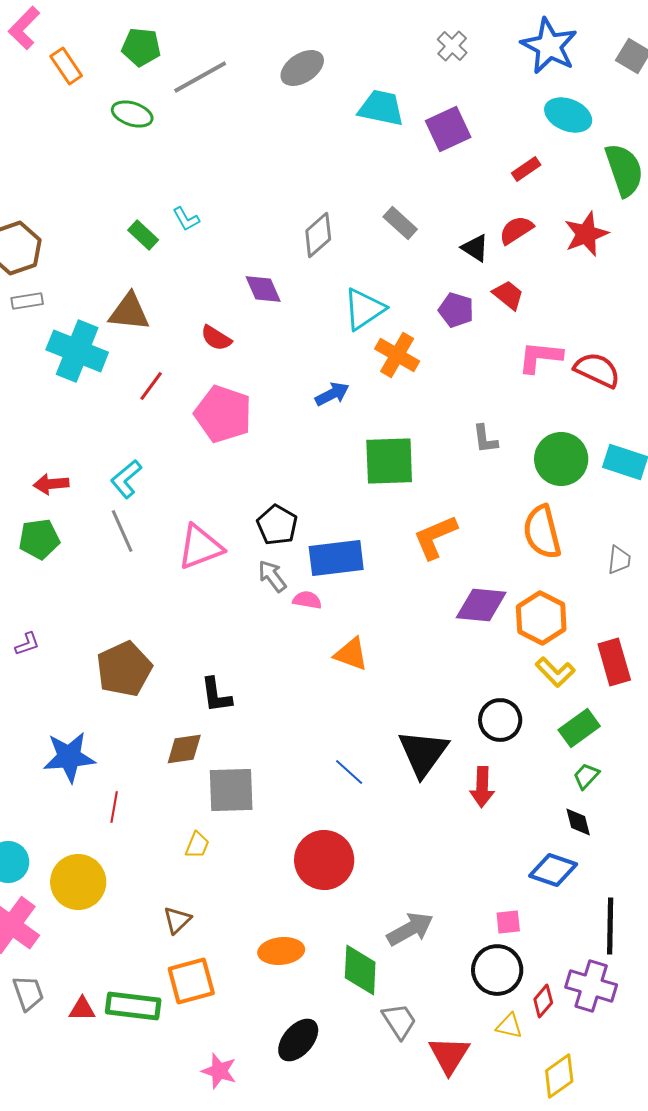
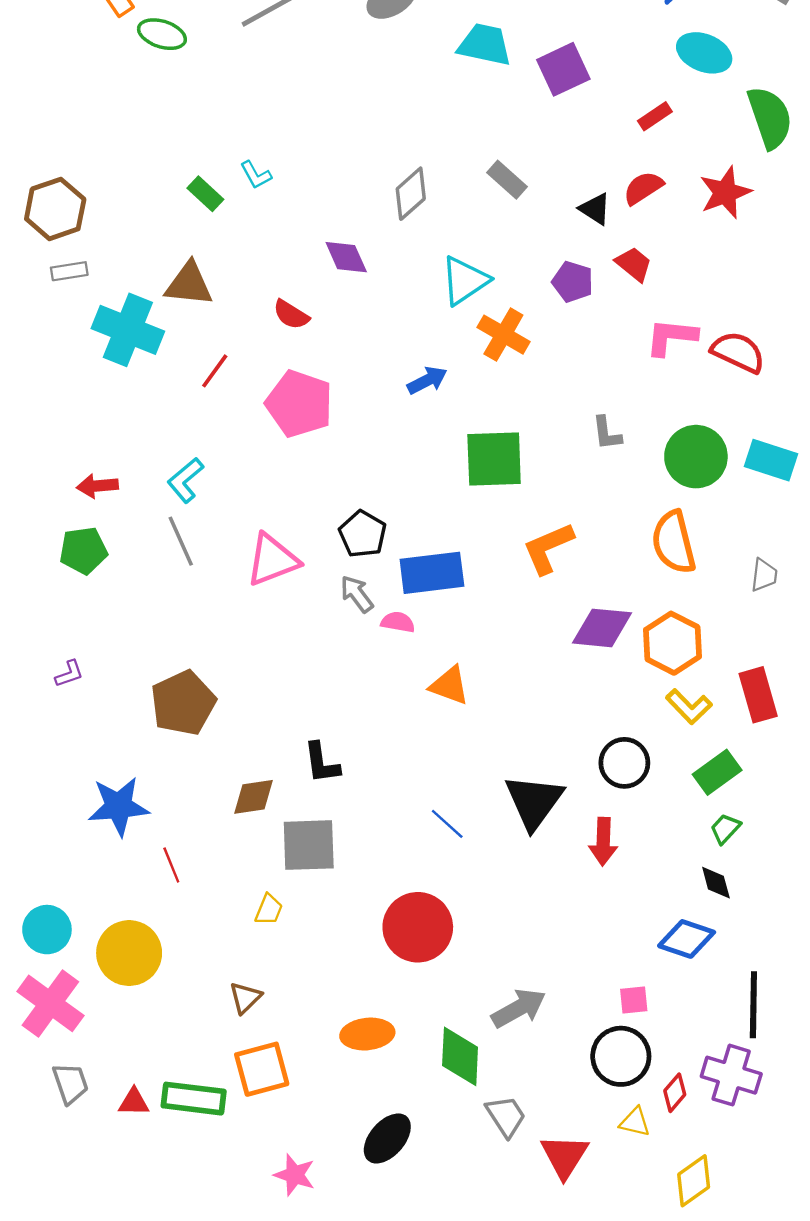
green ellipse: (132, 114) -> (162, 34), moved
black L-shape: (216, 695) -> (322, 763), moved
red line: (114, 807) -> (171, 865), turned -32

